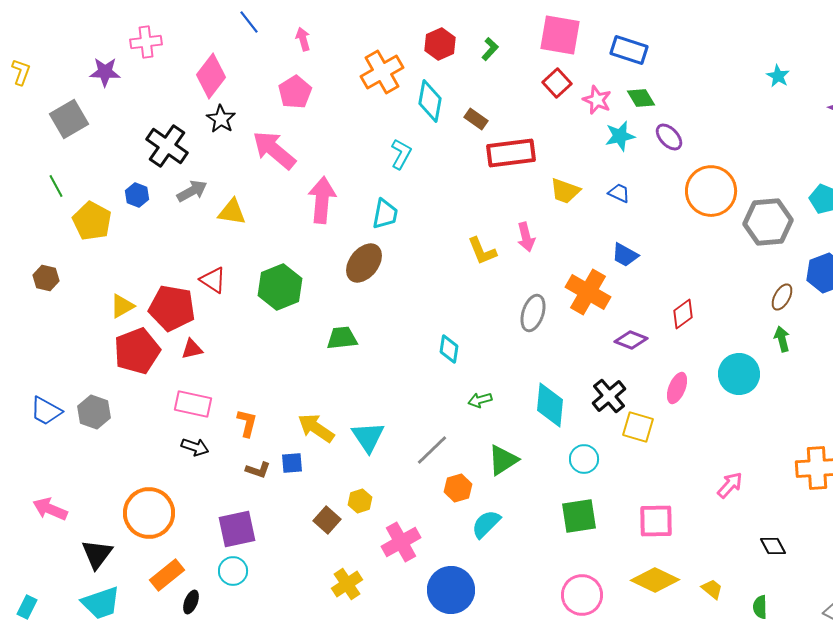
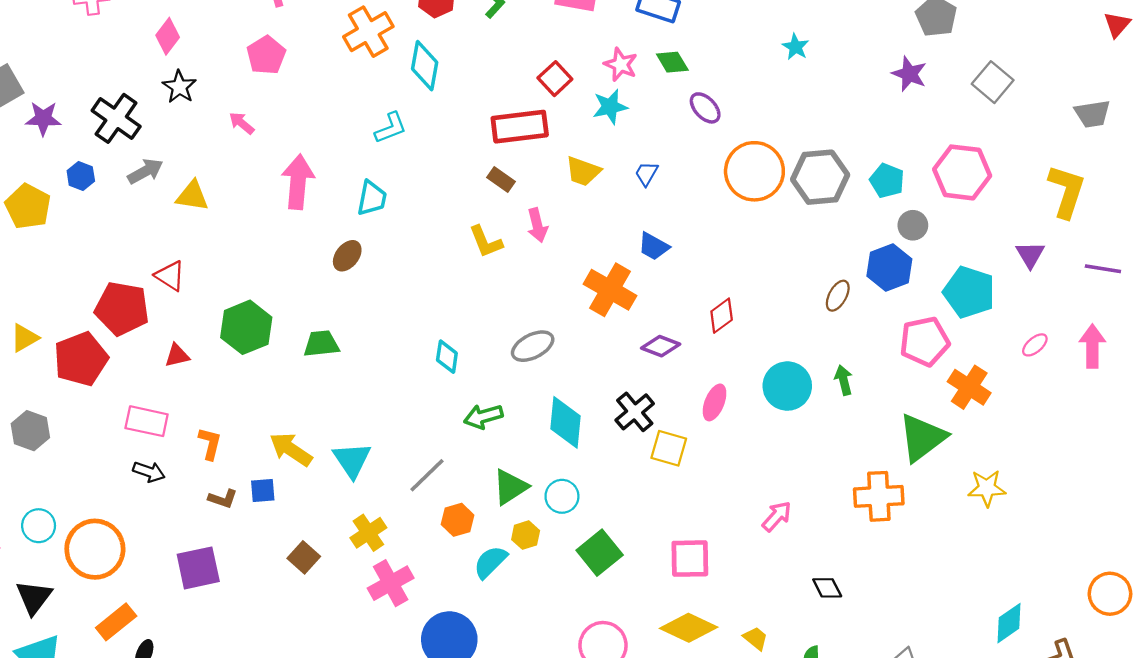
purple star: (105, 72) -> (43, 118), moved
pink diamond: (211, 76) -> (168, 36), size x0.7
cyan star: (778, 76) -> (795, 47), moved
red square: (557, 83) -> (555, 79), moved
brown rectangle: (476, 119) -> (501, 179), moved
cyan star: (620, 136) -> (610, 107), moved
pink arrow: (274, 150) -> (242, 123), size x0.5
cyan L-shape: (401, 154) -> (391, 128), turned 40
blue trapezoid: (619, 193) -> (646, 174), turned -85
gray hexagon: (768, 222) -> (820, 177), moved
brown ellipse: (364, 263) -> (347, 256), size x0.7
green hexagon: (280, 287) -> (246, 327), moved
yellow triangle: (122, 306) -> (24, 338), moved
gray ellipse: (533, 313) -> (533, 346), moved, turned 45
green arrow: (782, 339) -> (844, 380), moved
red triangle: (192, 349) -> (177, 356), moved
green arrow: (480, 400) -> (483, 417), size x1.4
cyan circle: (584, 459) -> (562, 496), moved
yellow hexagon: (360, 501) -> (526, 535), moved
green square: (579, 516) -> (600, 553), turned -30
cyan circle: (233, 571) -> (39, 526), moved
yellow cross: (347, 584) -> (368, 533), moved

